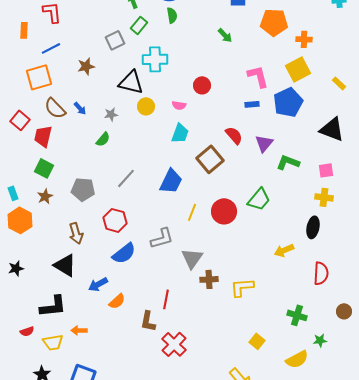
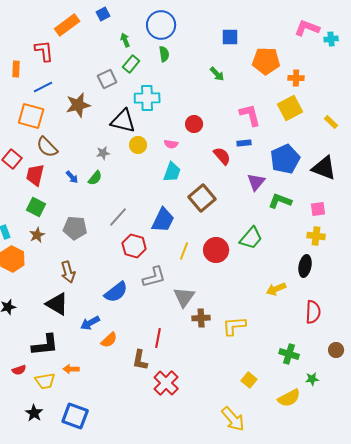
brown star: (86, 66) -> (78, 105), size x1.4
orange square: (39, 77) -> (31, 116), turned 32
blue pentagon: (288, 102) -> (285, 159), moved
blue arrow: (80, 108) -> (72, 177), moved
red semicircle: (234, 135) -> (222, 156), moved
red hexagon: (115, 220) -> (134, 246), moved

